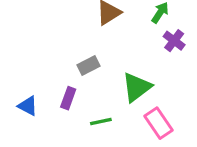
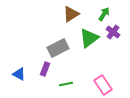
gray rectangle: (88, 65) -> (58, 48), size x1.5
green triangle: (137, 87) -> (89, 38), moved

